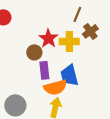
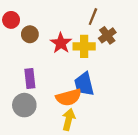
brown circle: (34, 52) -> (30, 34), moved
purple rectangle: (44, 70) -> (30, 79), moved
gray circle: (15, 105) -> (24, 105), moved

